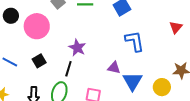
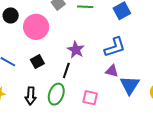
blue L-shape: (135, 41) -> (115, 47), moved, turned 80

